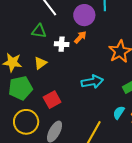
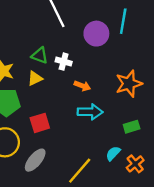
green triangle: (39, 31) -> (40, 55), moved
orange arrow: (80, 37) -> (82, 86), moved, turned 56

